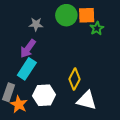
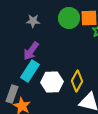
gray star: (36, 24) -> (33, 21), moved
white hexagon: (44, 95) -> (52, 82), moved

